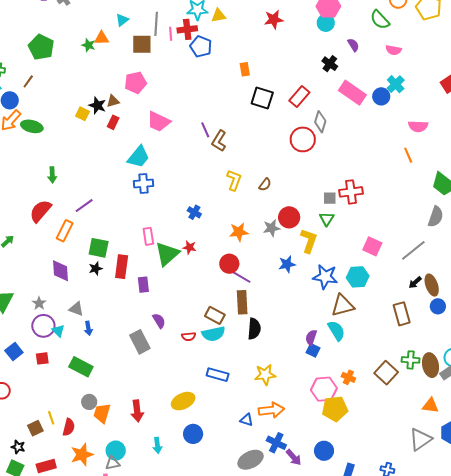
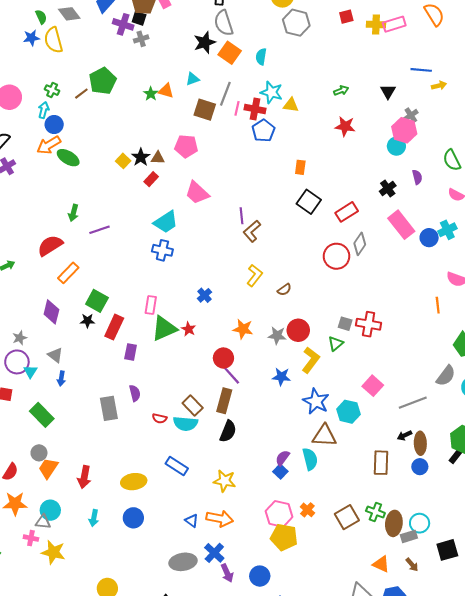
brown line: (28, 81) -> (81, 94), moved
purple line: (84, 206) -> (100, 230), moved

